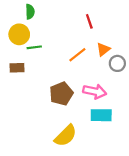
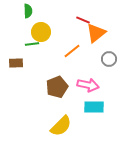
red line: (89, 21) -> (83, 20), turned -48
yellow circle: (19, 34) -> (41, 32), moved
orange triangle: (103, 49) -> (96, 33), moved, size x1.5

